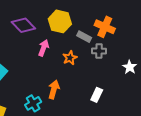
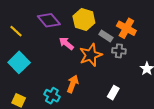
pink arrow: (44, 48) -> (66, 43), turned -77
orange star: (70, 58) -> (91, 55), size x1.6
cyan cross: (33, 103) -> (52, 96), turned -35

